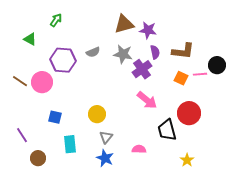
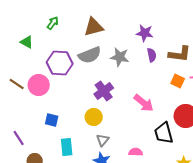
brown triangle: (124, 24) -> (94, 27), moved
gray semicircle: (93, 52) -> (90, 55), size x1.6
purple cross: (142, 69) -> (104, 91), moved

